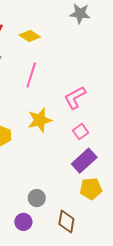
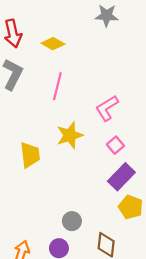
yellow pentagon: (91, 189) -> (131, 207), turned 30

